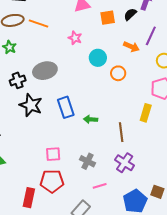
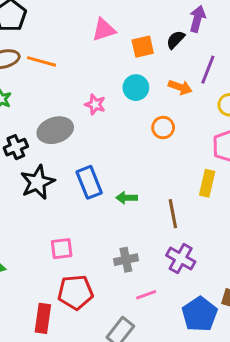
pink star: (75, 38) -> (95, 104), moved
cyan circle: (98, 58) -> (136, 88), moved
black star: (31, 105) -> (37, 182), turned 30
pink square: (53, 154) -> (62, 249), moved
gray cross: (88, 161) -> (126, 260), turned -35

